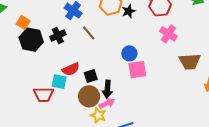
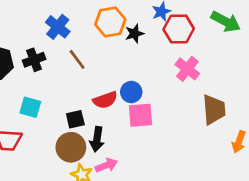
brown trapezoid: (190, 62) -> (214, 110), turned -95
red semicircle: (71, 69) -> (105, 100), moved
cyan square: (59, 82) -> (30, 107), moved
pink arrow: (107, 103) -> (106, 165), moved

